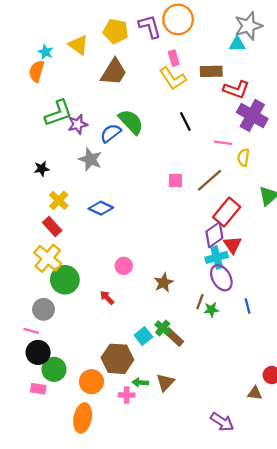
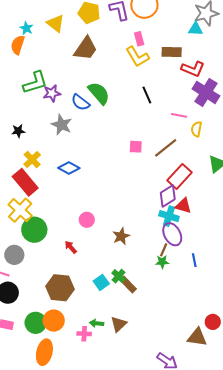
blue semicircle: (111, 133) -> (80, 102), turned -108
red rectangle: (52, 227) -> (25, 182), size x1.5
red triangle: (233, 245) -> (183, 206), turned -42
cyan cross: (217, 257) -> (169, 216), turned 30
brown line: (200, 302) -> (164, 250), moved
brown hexagon: (117, 359) -> (60, 288), moved
green circle: (54, 369) -> (36, 323), moved
brown triangle: (255, 393) -> (197, 337), size x1.5

